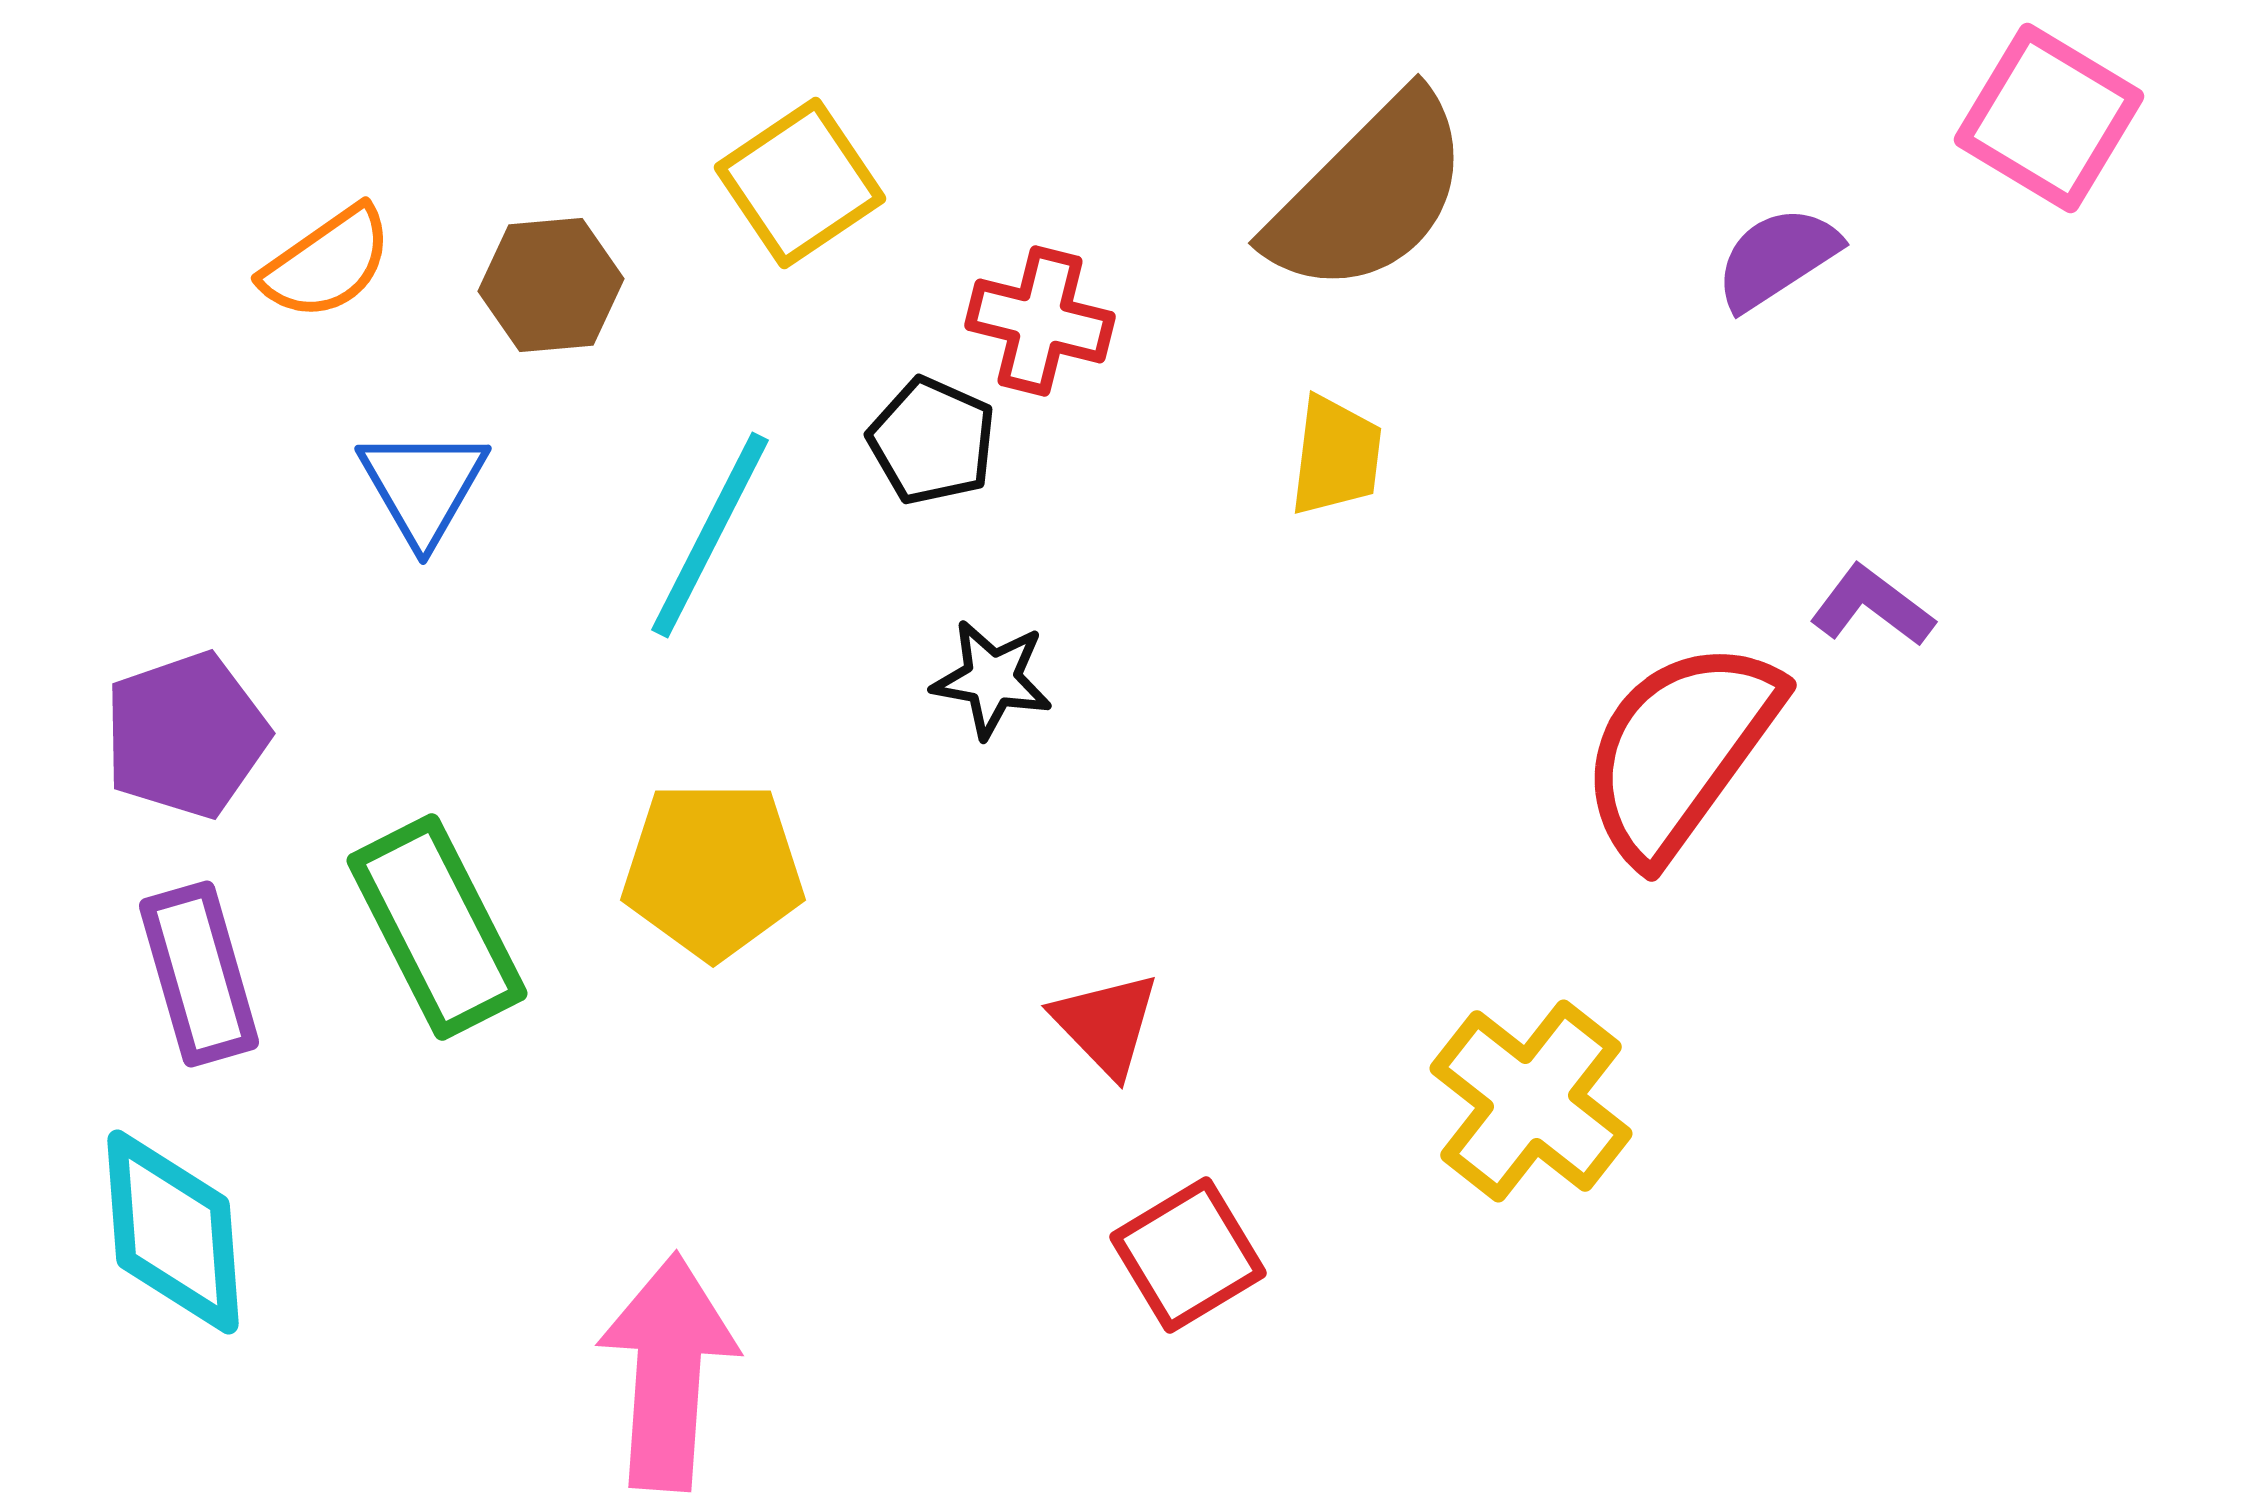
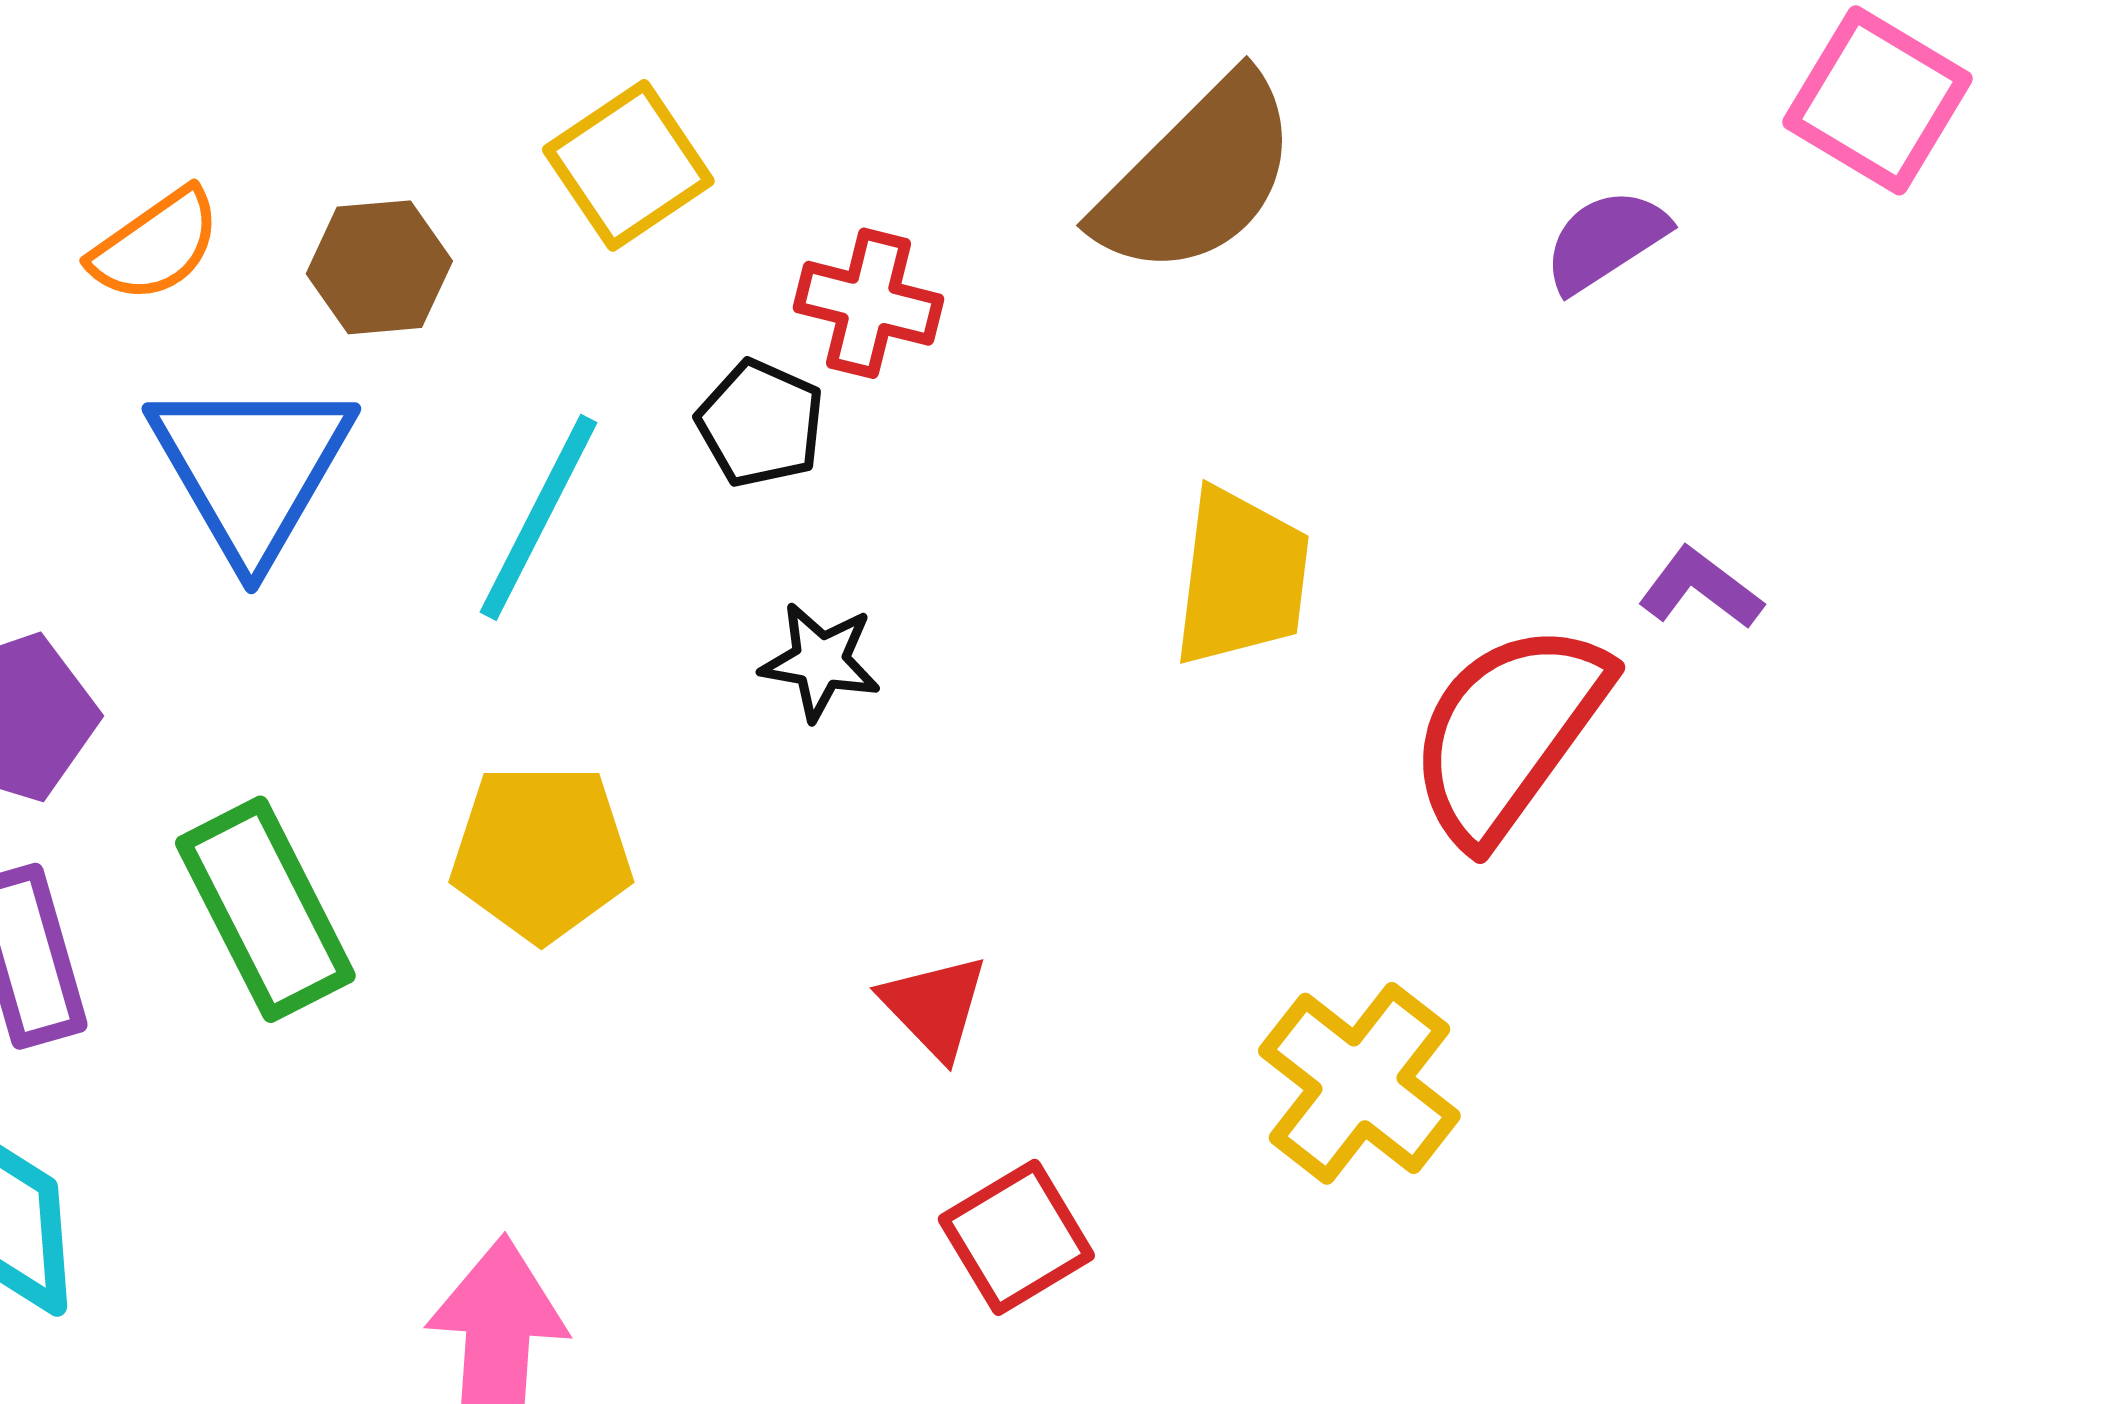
yellow trapezoid: (1336, 456) -> (1241, 577), moved, size x1.5
blue triangle: (423, 486) -> (251, 468), size x1.6

